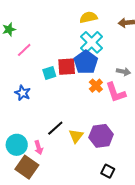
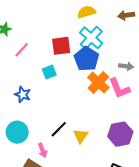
red square: (67, 67) -> (61, 46), moved
orange cross: (96, 86) -> (98, 82), size x1.5
purple hexagon: (101, 136) -> (120, 134), moved
cyan circle: (17, 145) -> (17, 132), moved

